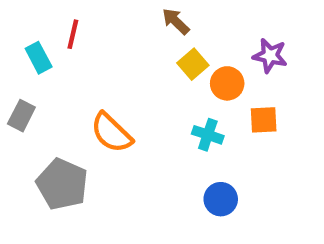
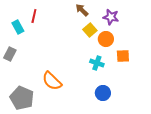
purple star: (270, 56) -> (111, 17), moved
orange semicircle: (111, 133) -> (52, 81), moved
gray pentagon: (62, 184) -> (22, 98), moved

